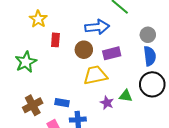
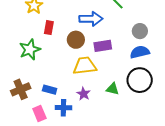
blue semicircle: (150, 56) -> (140, 52), turned -102
green star: (26, 62) -> (30, 49), moved
purple star: (107, 103) -> (84, 94), moved

